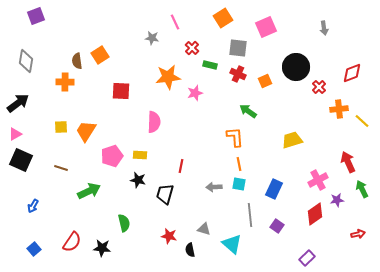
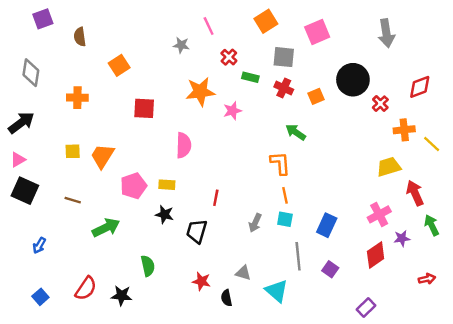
gray arrow: (324, 28) -> (386, 33), size x1.6
brown semicircle: (77, 61) -> (80, 37), moved
yellow trapezoid: (292, 140) -> (389, 167), moved
gray arrow: (214, 187) -> (255, 223), turned -63

